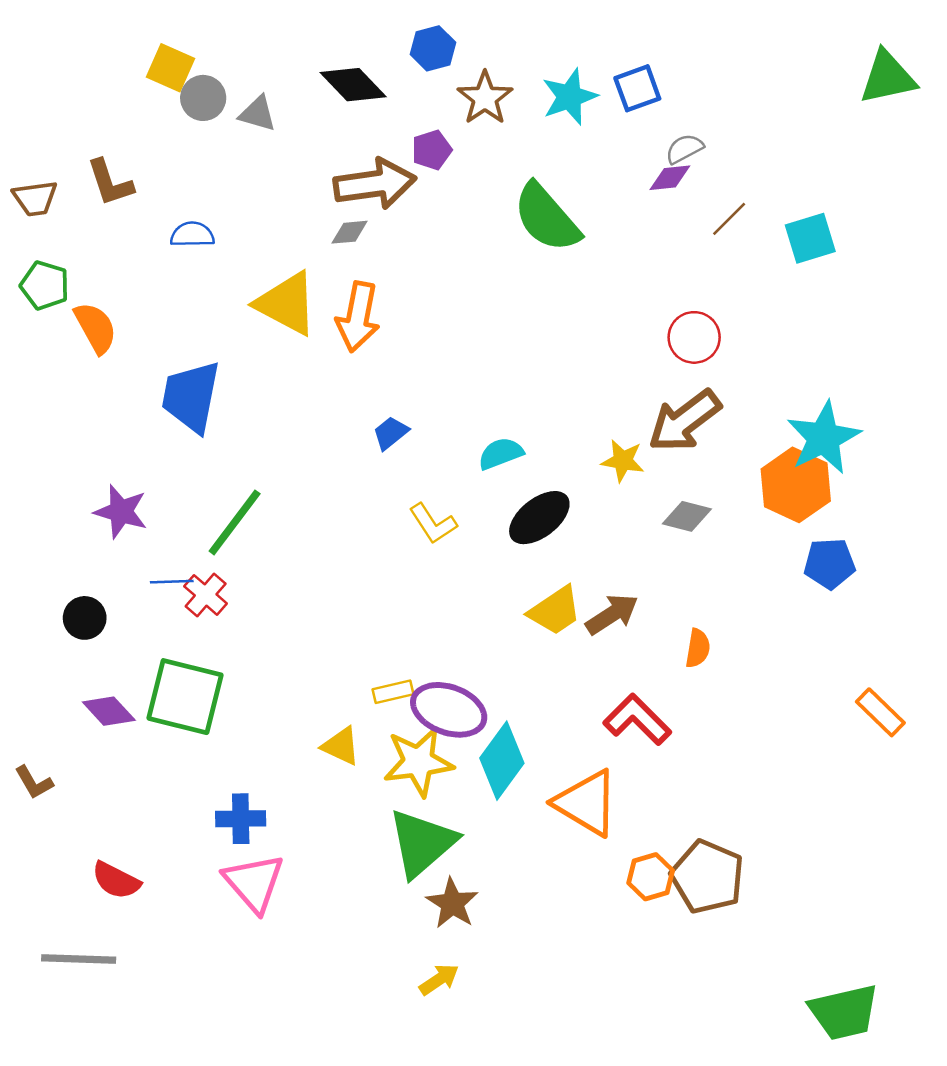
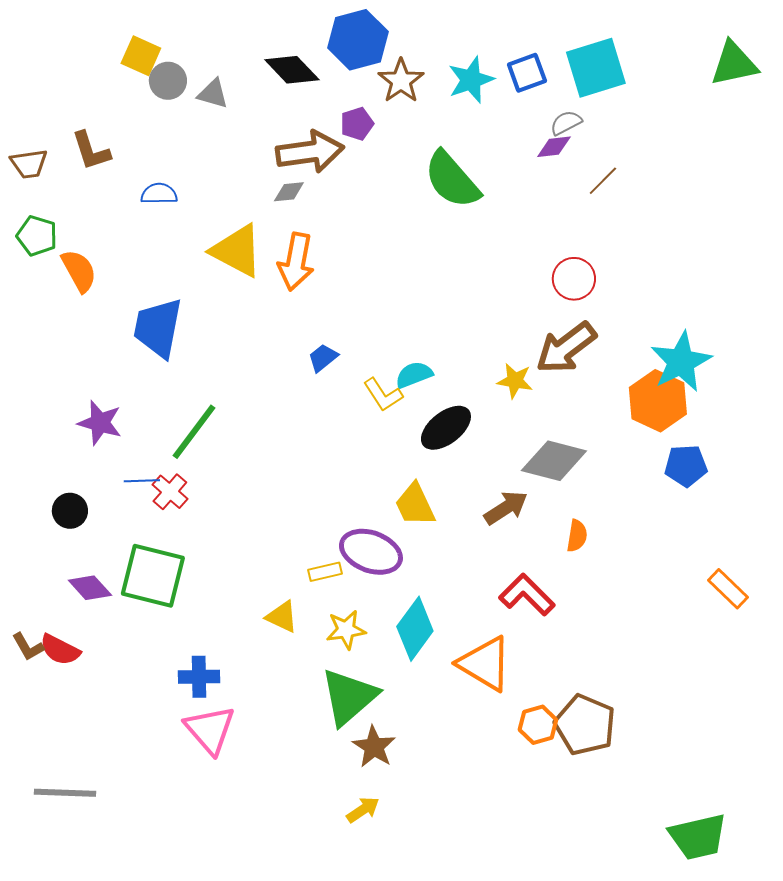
blue hexagon: (433, 48) -> (358, 40), size x1.6
cyan square: (810, 238) -> (596, 68), moved, size x1.4
gray diamond: (687, 516) -> (554, 461), moved, size x1.6
yellow L-shape: (433, 524) -> (383, 395), moved
yellow trapezoid: (555, 611) -> (415, 505), moved, turned 99
purple ellipse: (449, 710) -> (371, 552), moved
yellow star: (418, 762) -> (346, 630), size x0.7
red semicircle: (116, 880) -> (60, 650), moved

